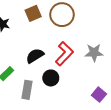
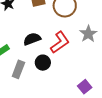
gray star: (94, 53) -> (88, 34), moved, turned 30

